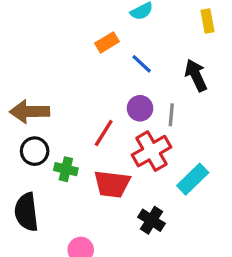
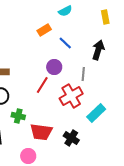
black arrow: (196, 75) -> (98, 50), turned 42
purple circle: (140, 108) -> (54, 67), moved
green cross: (66, 169) -> (18, 116), moved
red trapezoid: (112, 184) -> (41, 132), moved

